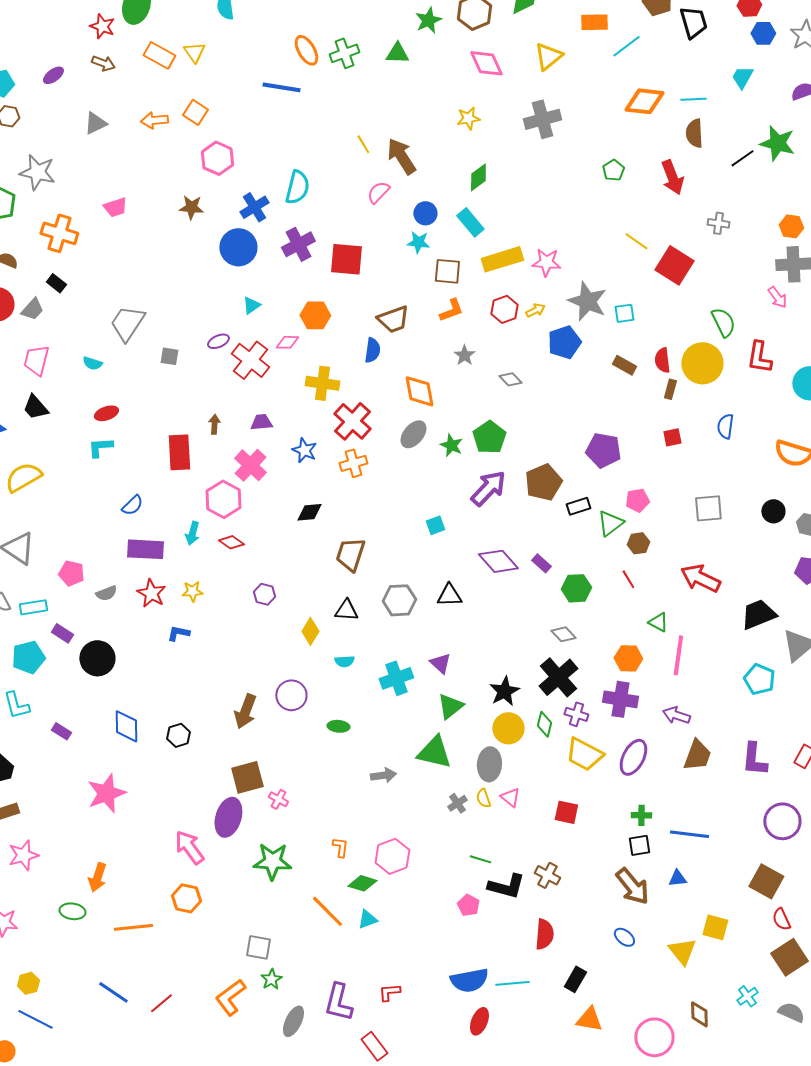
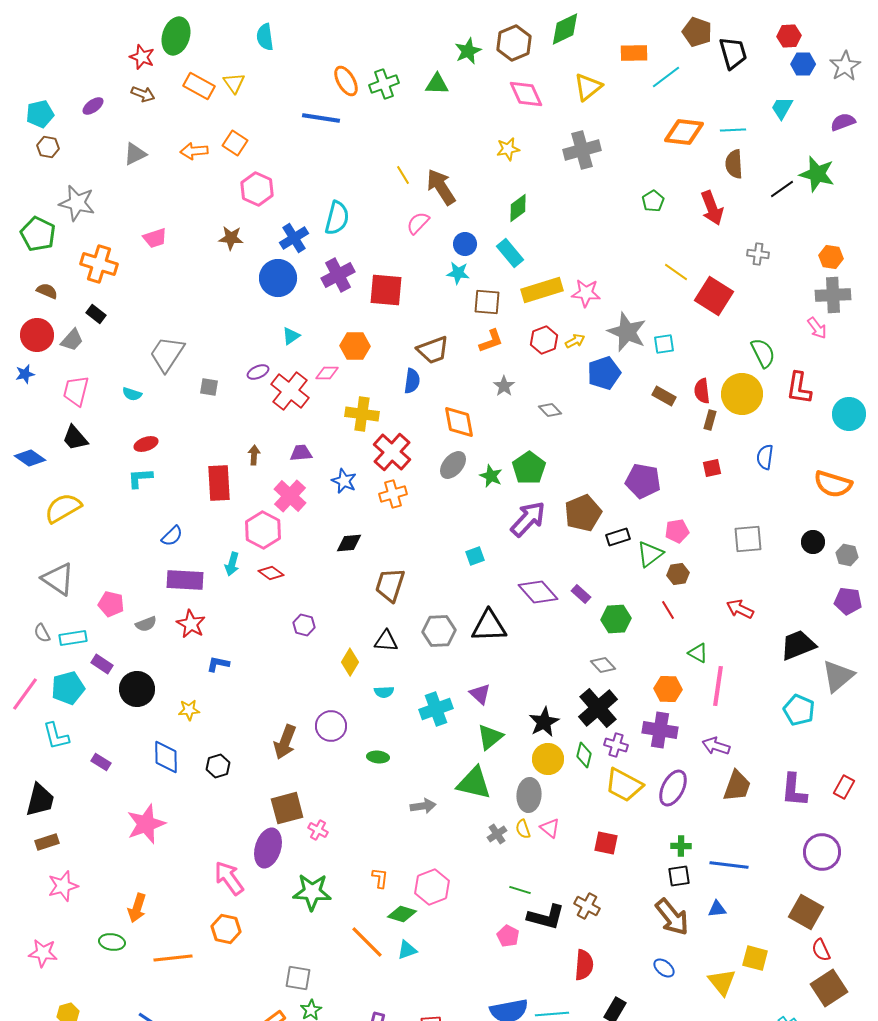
red arrow: (700, 578) -> (740, 609), size x0.7
yellow star: (192, 591) -> (189, 710), moved
black triangle: (449, 595) -> (489, 626), size x1.4

